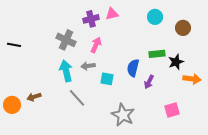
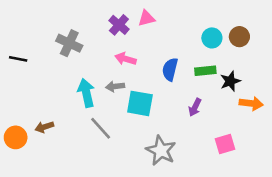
cyan circle: (155, 17) -> (212, 38), moved
purple cross: (91, 19) -> (119, 25), turned -35
gray cross: (66, 40) -> (69, 43), moved
pink arrow: (96, 45) -> (126, 59), turned -98
blue semicircle: (133, 68) -> (170, 69), moved
cyan square: (107, 79) -> (140, 103), size x1.5

